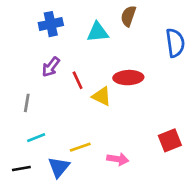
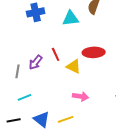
purple arrow: (51, 67) -> (36, 62), moved
yellow line: (80, 147) -> (66, 119), moved
pink arrow: (118, 159) -> (81, 96), moved
blue triangle: (59, 167) -> (42, 119), turned -30

